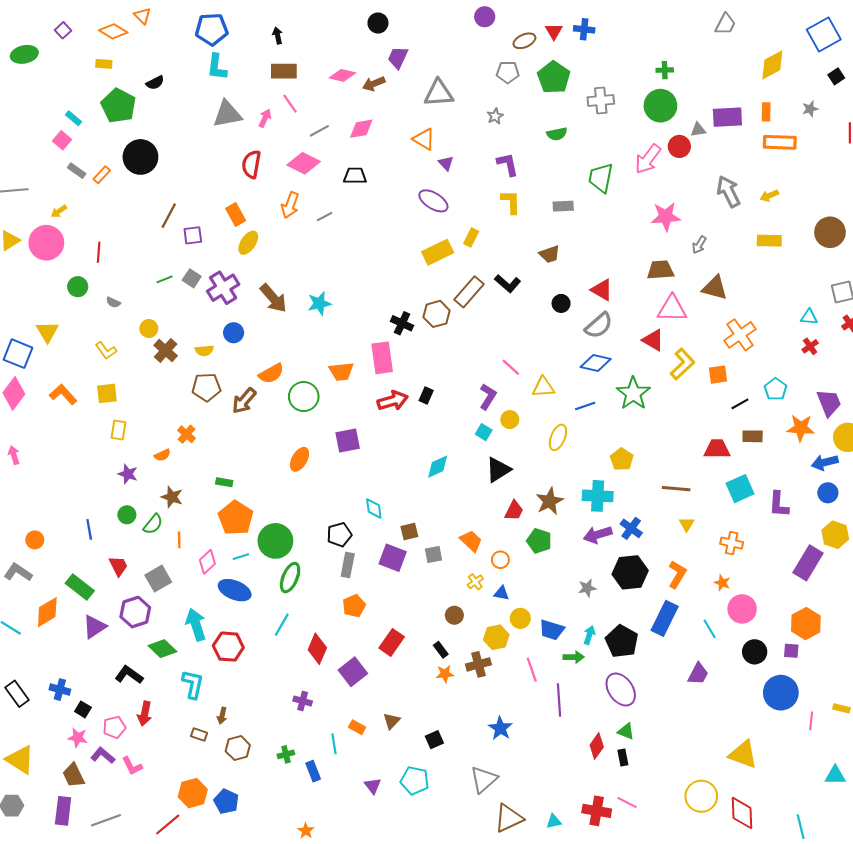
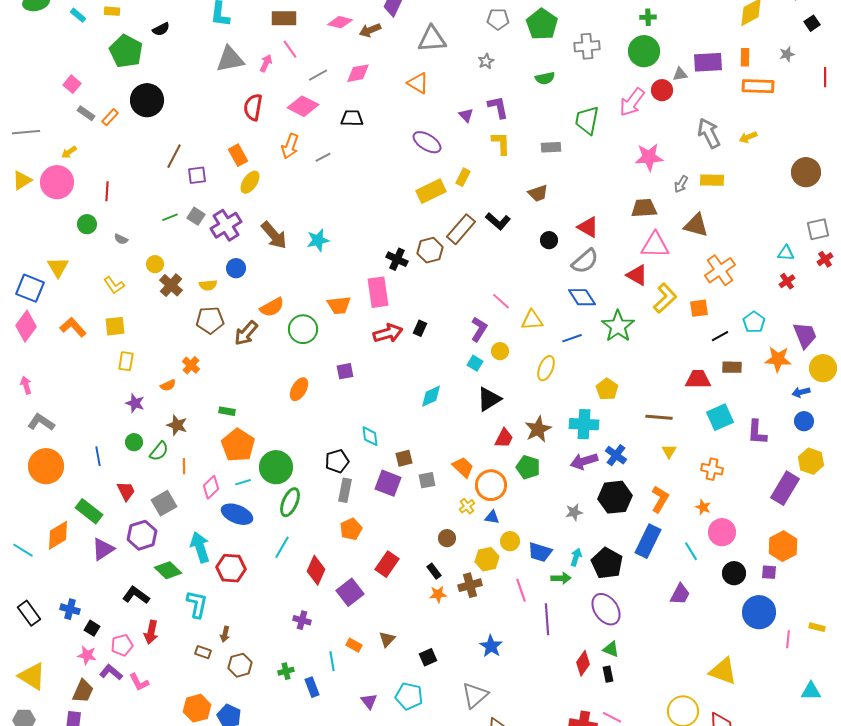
cyan rectangle: (73, 118) -> (78, 15), moved
purple triangle: (446, 163) -> (466, 115), moved
yellow rectangle: (769, 241) -> (712, 180), moved
blue diamond: (596, 363) -> (582, 297), turned 44
purple square: (348, 440) -> (345, 371), size x0.7
blue arrow: (825, 462) -> (801, 392), size x0.7
orange circle: (35, 540) -> (46, 466), size x2.0
orange circle: (500, 560) -> (491, 485), size x1.8
gray L-shape: (18, 572) -> (41, 422), moved
brown trapezoid: (73, 775) -> (83, 691), turned -130

